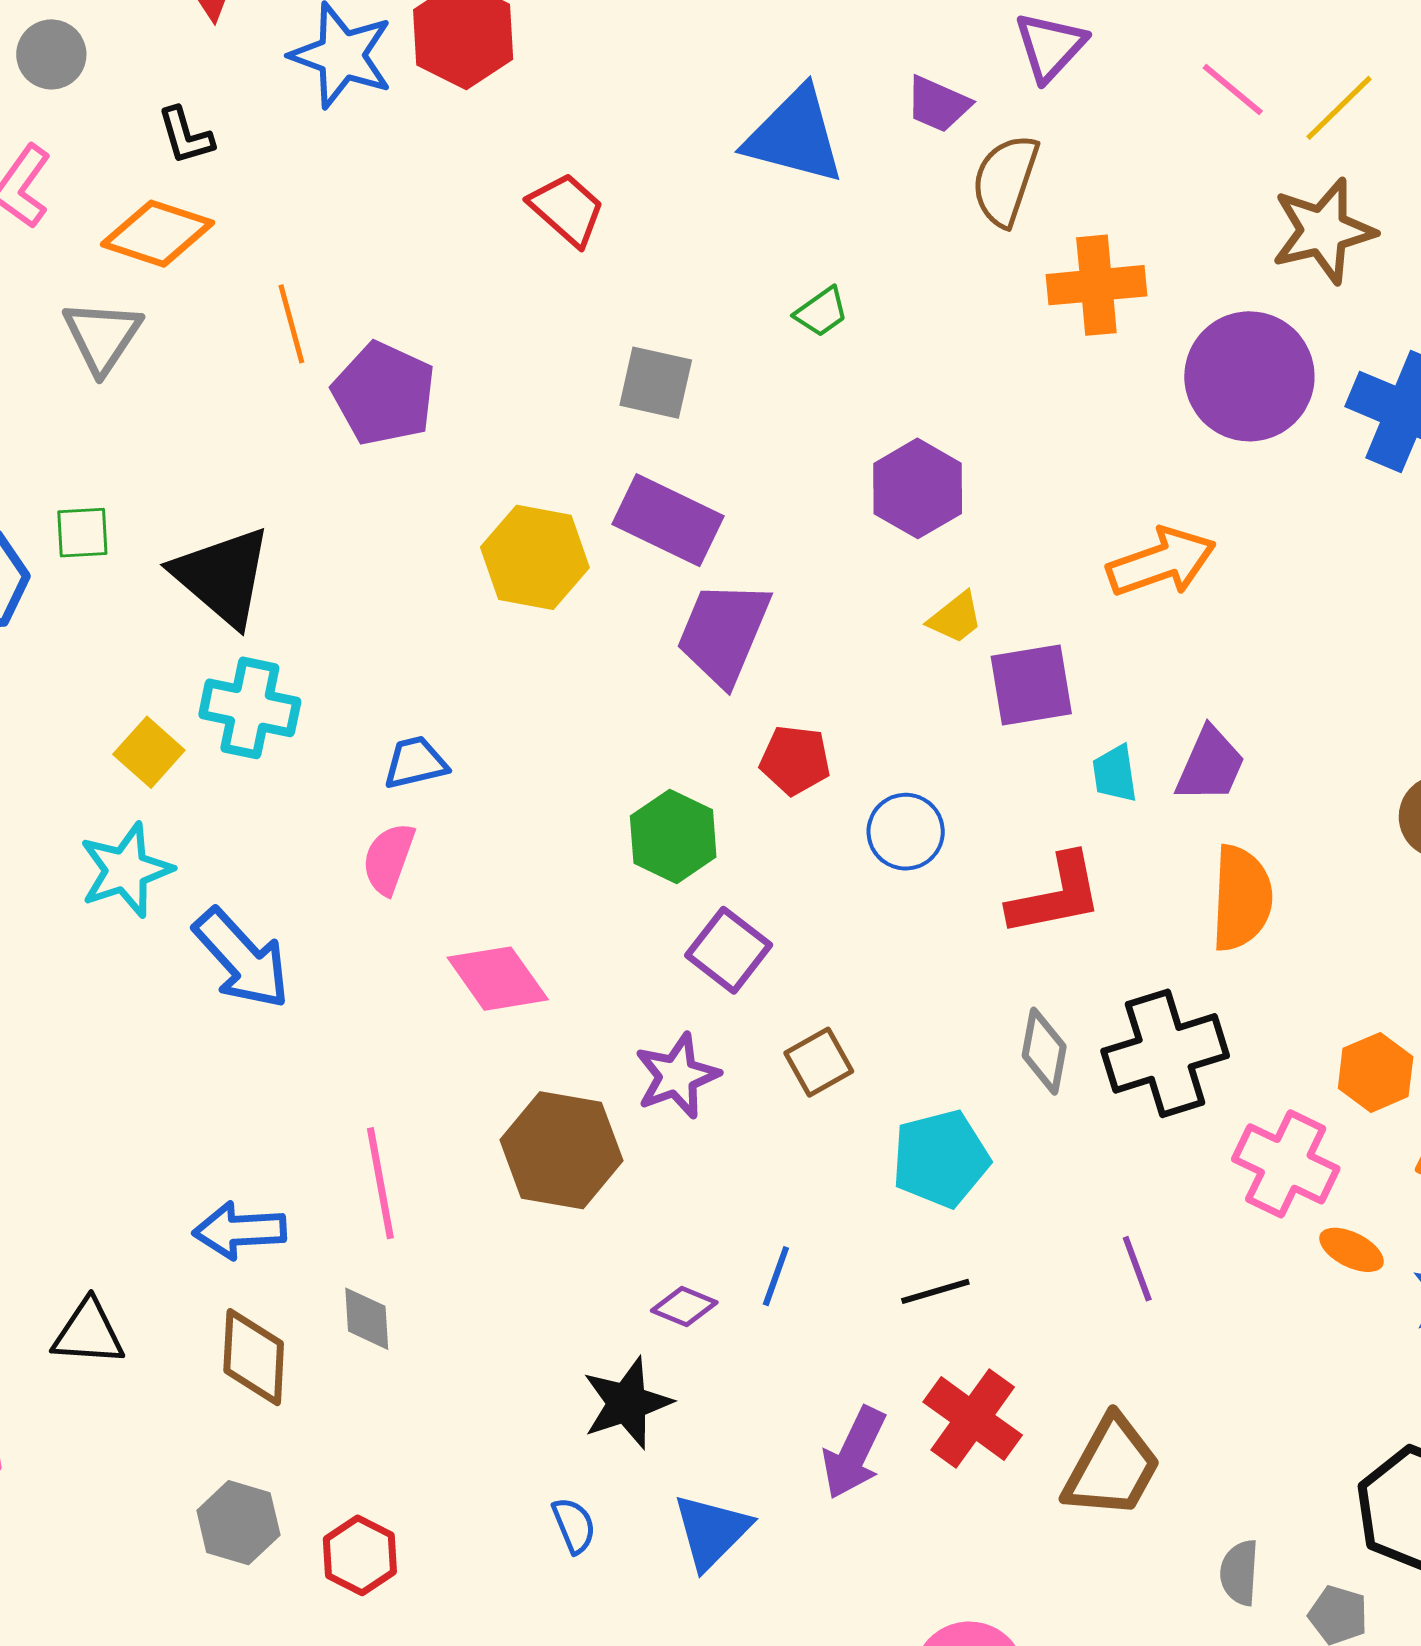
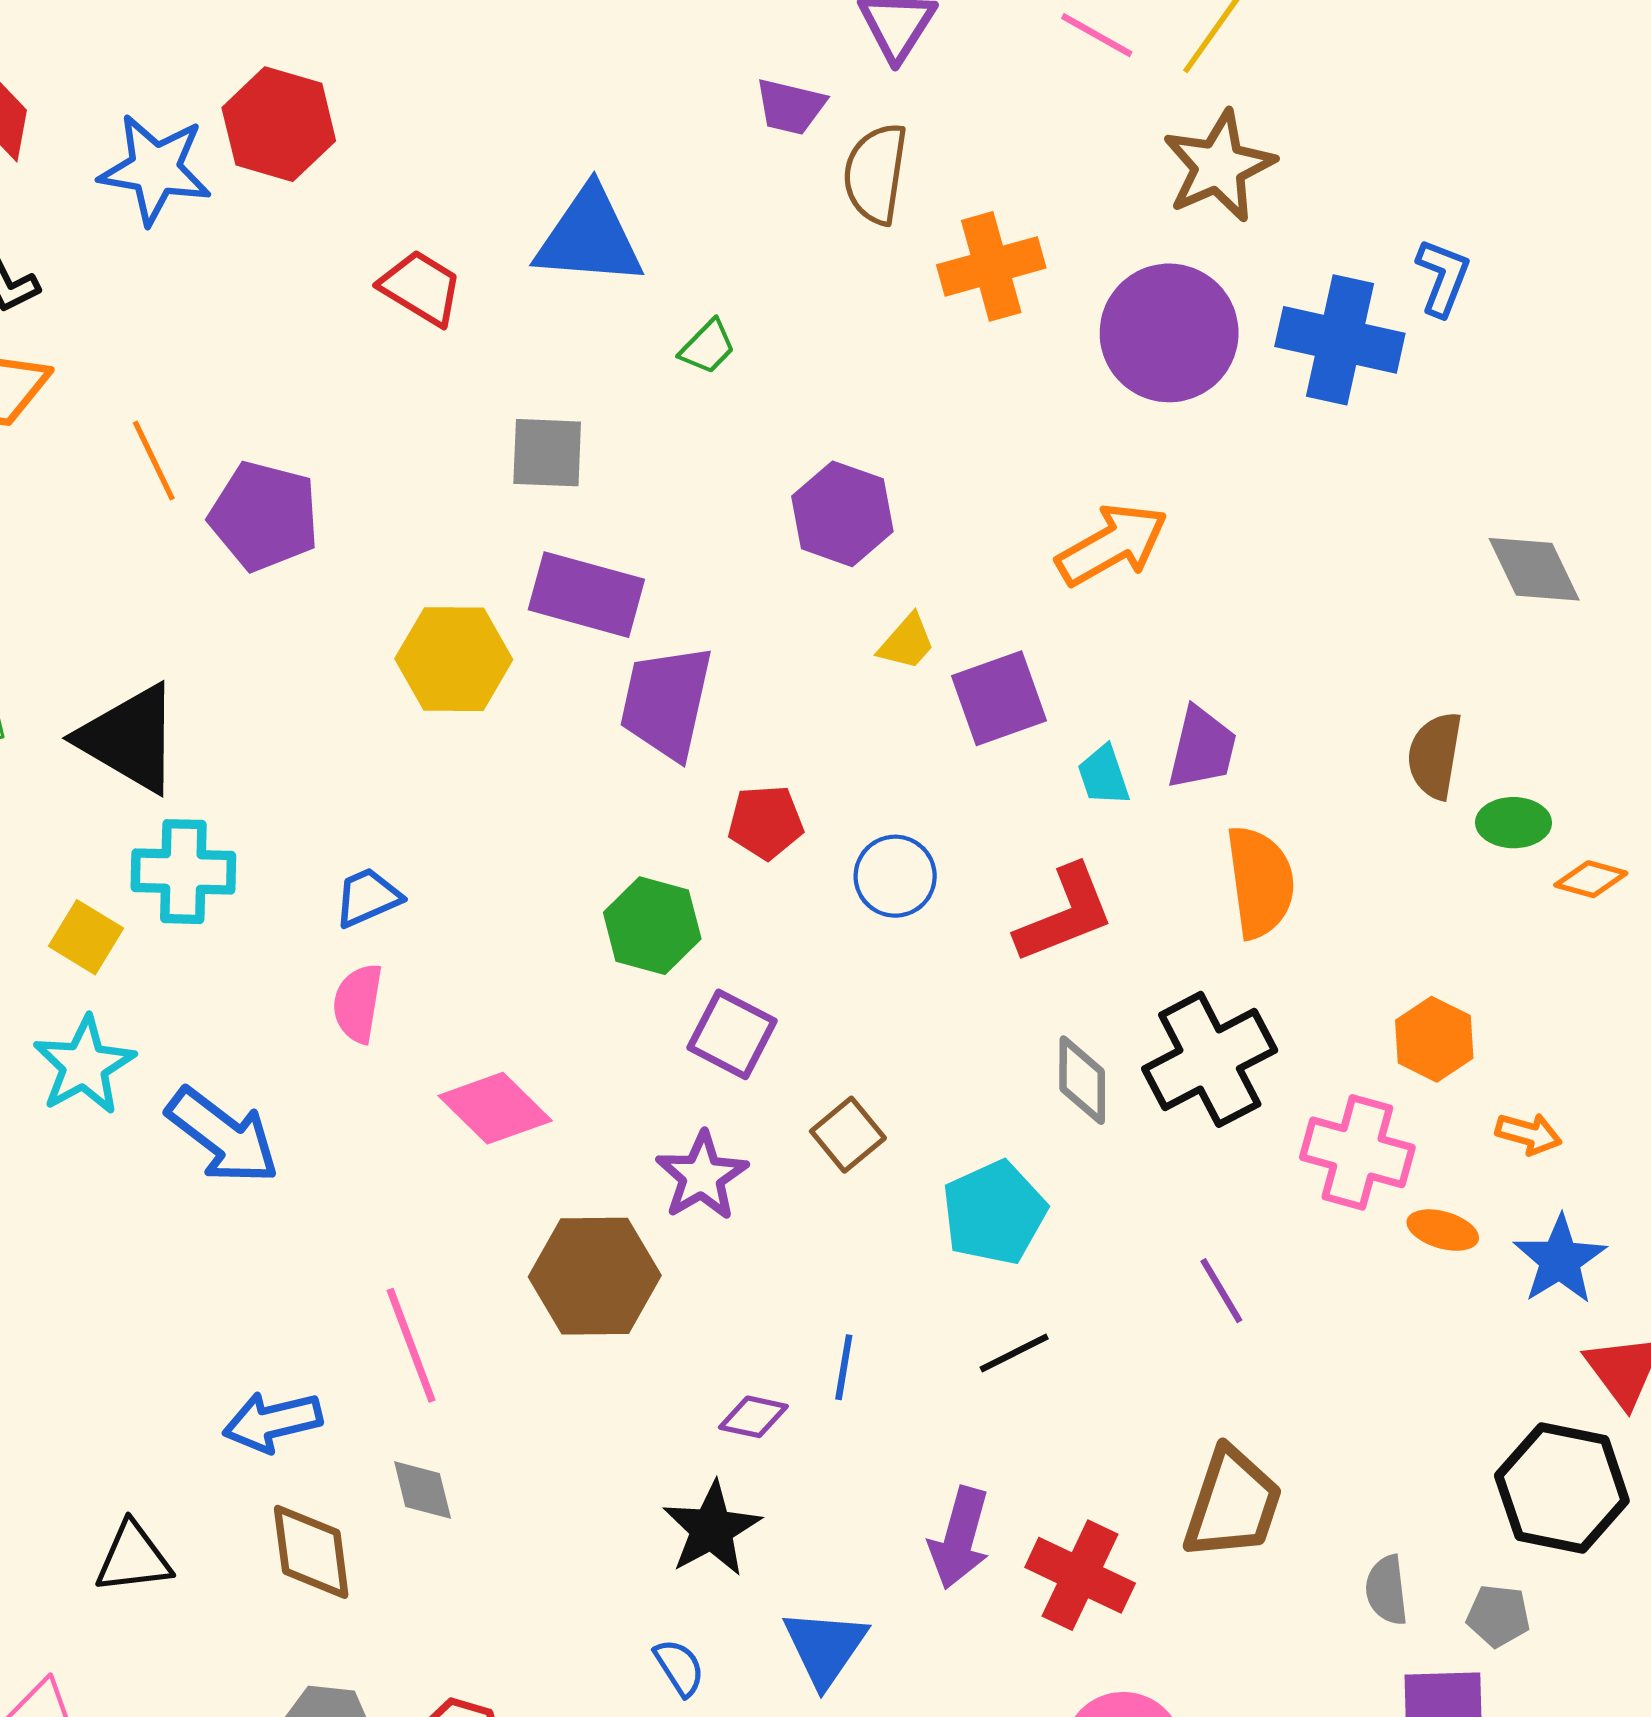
blue triangle: (795, 136) -> (589, 237), moved
red cross: (973, 1419) -> (1080, 1575), moved

